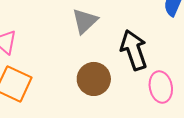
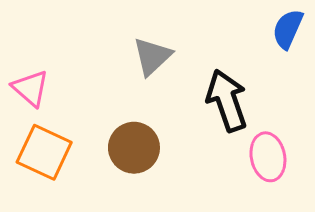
brown circle: (94, 79) -> (134, 148), moved

